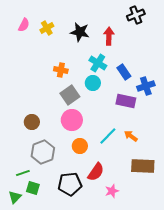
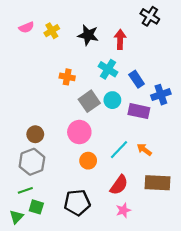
black cross: (136, 15) -> (150, 16), turned -36
pink semicircle: (24, 25) -> (26, 27), turned 40
cyan circle: (93, 83) -> (112, 100), moved
gray square: (70, 95) -> (89, 101), moved
gray hexagon: (43, 152) -> (32, 162), moved
red semicircle: (96, 172) -> (119, 185), moved

